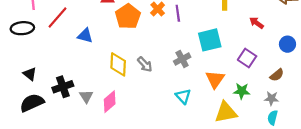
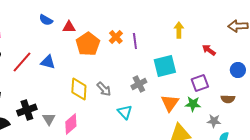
red line: (58, 18) -> (22, 62), moved
purple square: (247, 58) -> (200, 83), turned 36
brown semicircle: (277, 75) -> (228, 99), turned 40
green star: (242, 91) -> (193, 104), moved
cyan triangle: (183, 96) -> (125, 112), moved
gray star: (272, 98) -> (214, 121), moved

